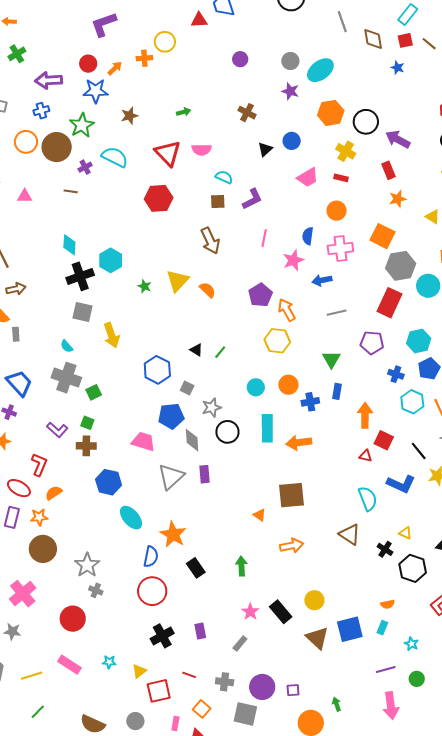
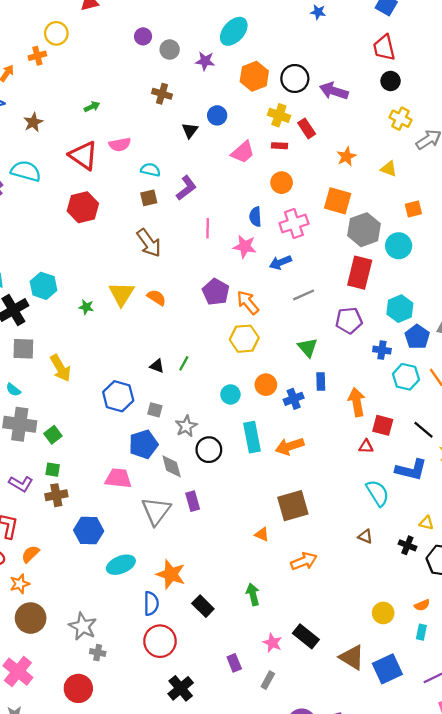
gray circle: (290, 61) -> (170, 50), moved
red rectangle: (388, 170) -> (307, 128), moved
pink star: (293, 260) -> (245, 246), turned -30
cyan ellipse: (131, 518) -> (121, 565), turned -60
brown triangle: (350, 534) -> (365, 536), size x0.6
yellow circle: (314, 600) -> (383, 613), moved
blue square: (350, 629) -> (387, 669), moved
purple rectangle: (200, 631) -> (234, 663), moved

